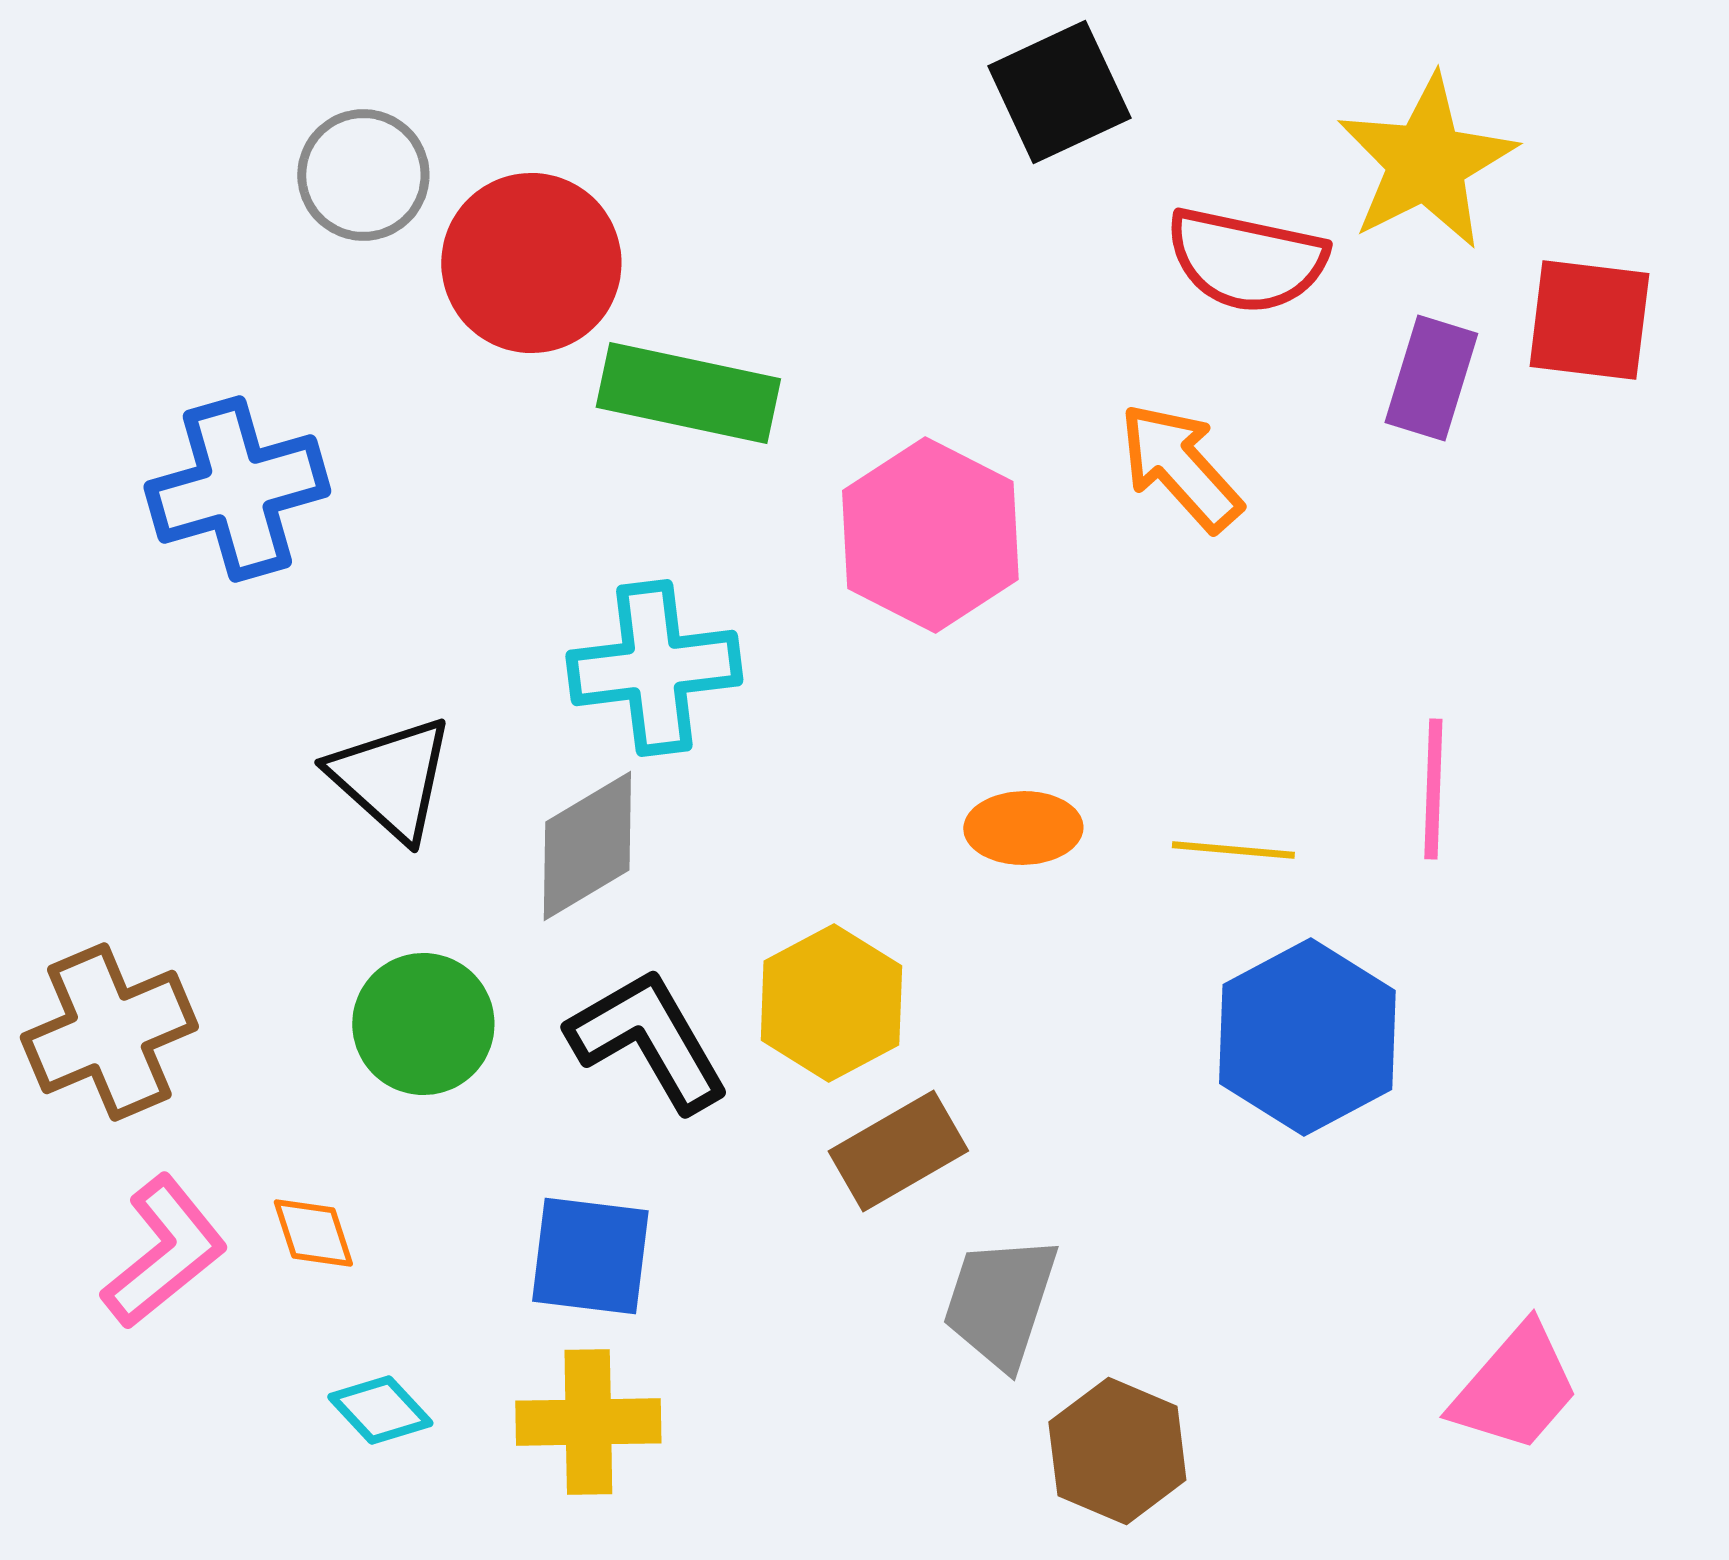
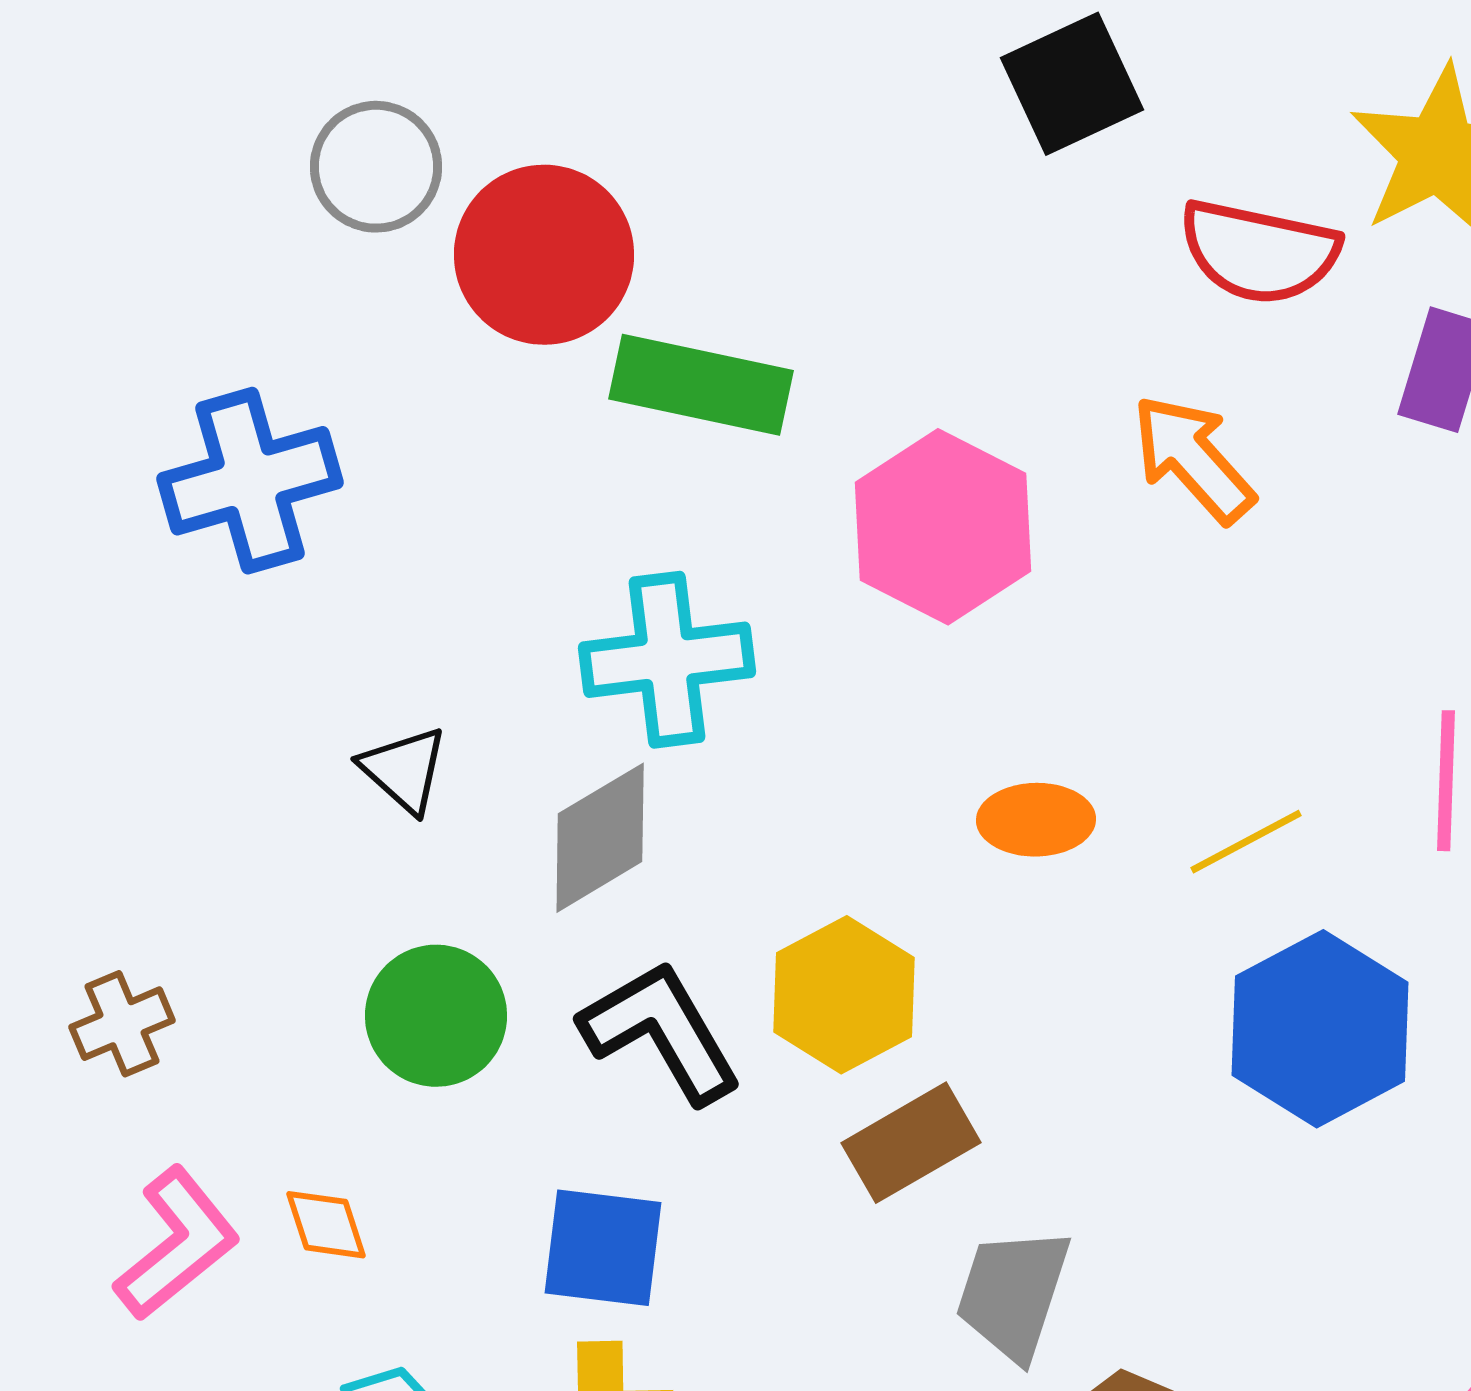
black triangle: (391, 778) -> (404, 770), size x0.7
yellow line: (1233, 850) -> (1246, 842), turned -33
brown cross: (109, 1032) -> (122, 1024), size x0.6

